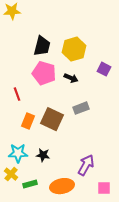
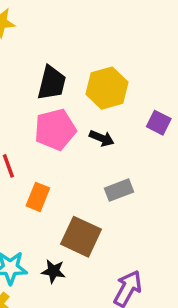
pink pentagon: (44, 73) -> (55, 130), turned -30
brown square: (52, 119) -> (81, 237), moved
orange rectangle: (28, 121) -> (38, 197), moved

